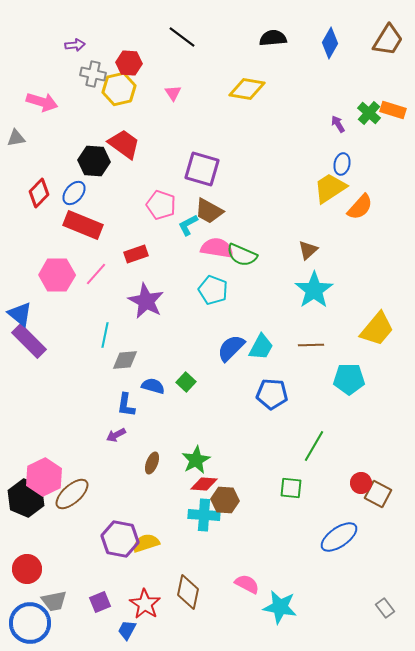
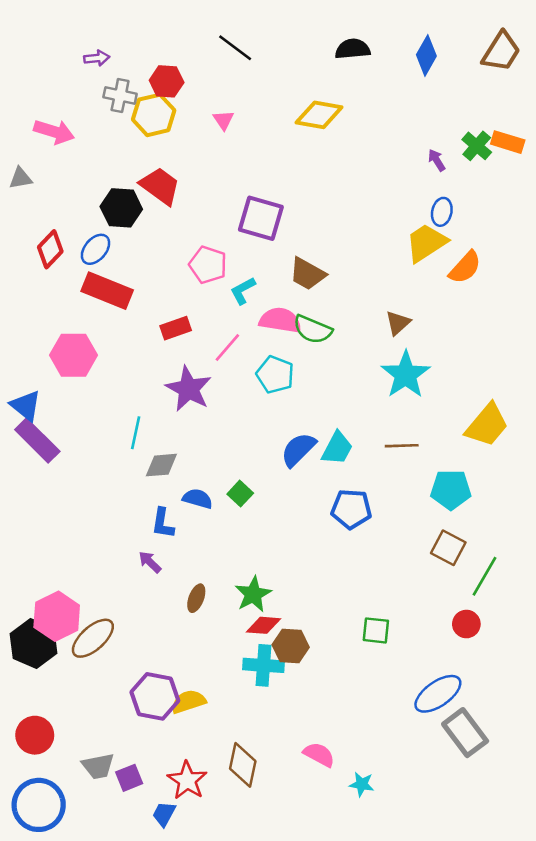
brown trapezoid: (209, 211) -> (307, 274), moved
pink line: (96, 274) -> (227, 347), moved
purple arrow: (116, 435) -> (150, 562), turned 72
green line: (314, 446) -> (484, 576), moved
brown square: (378, 494) -> (448, 548), moved
gray trapezoid: (54, 601) -> (98, 766), moved
cyan star: (280, 607) -> (362, 784), size x0.6
gray rectangle: (385, 608) -> (465, 733), moved, size x1.8

